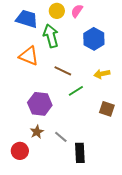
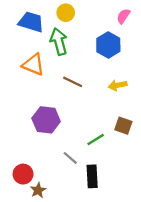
pink semicircle: (77, 11) -> (123, 16), moved
green line: (76, 91) -> (96, 139), moved
brown star: (37, 132) -> (38, 190), moved

